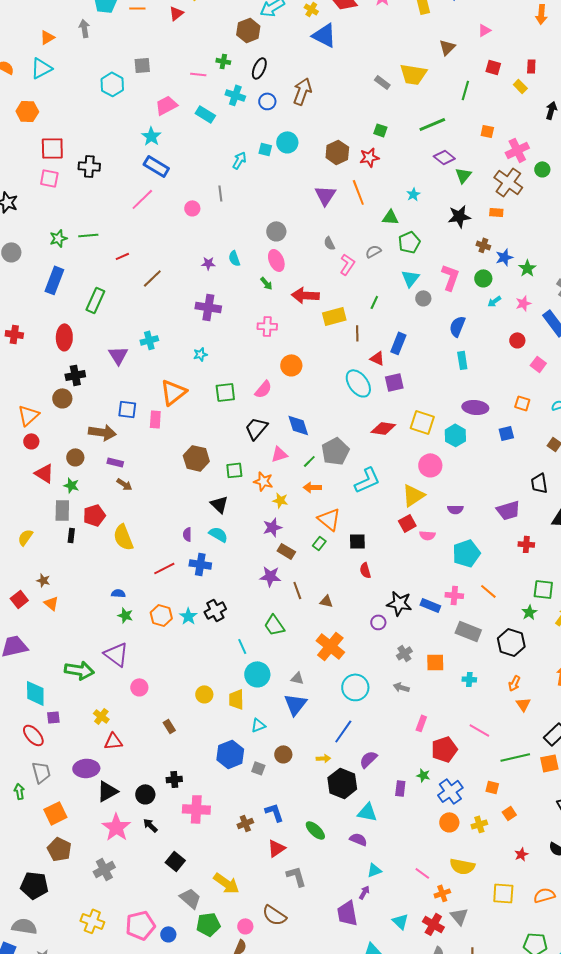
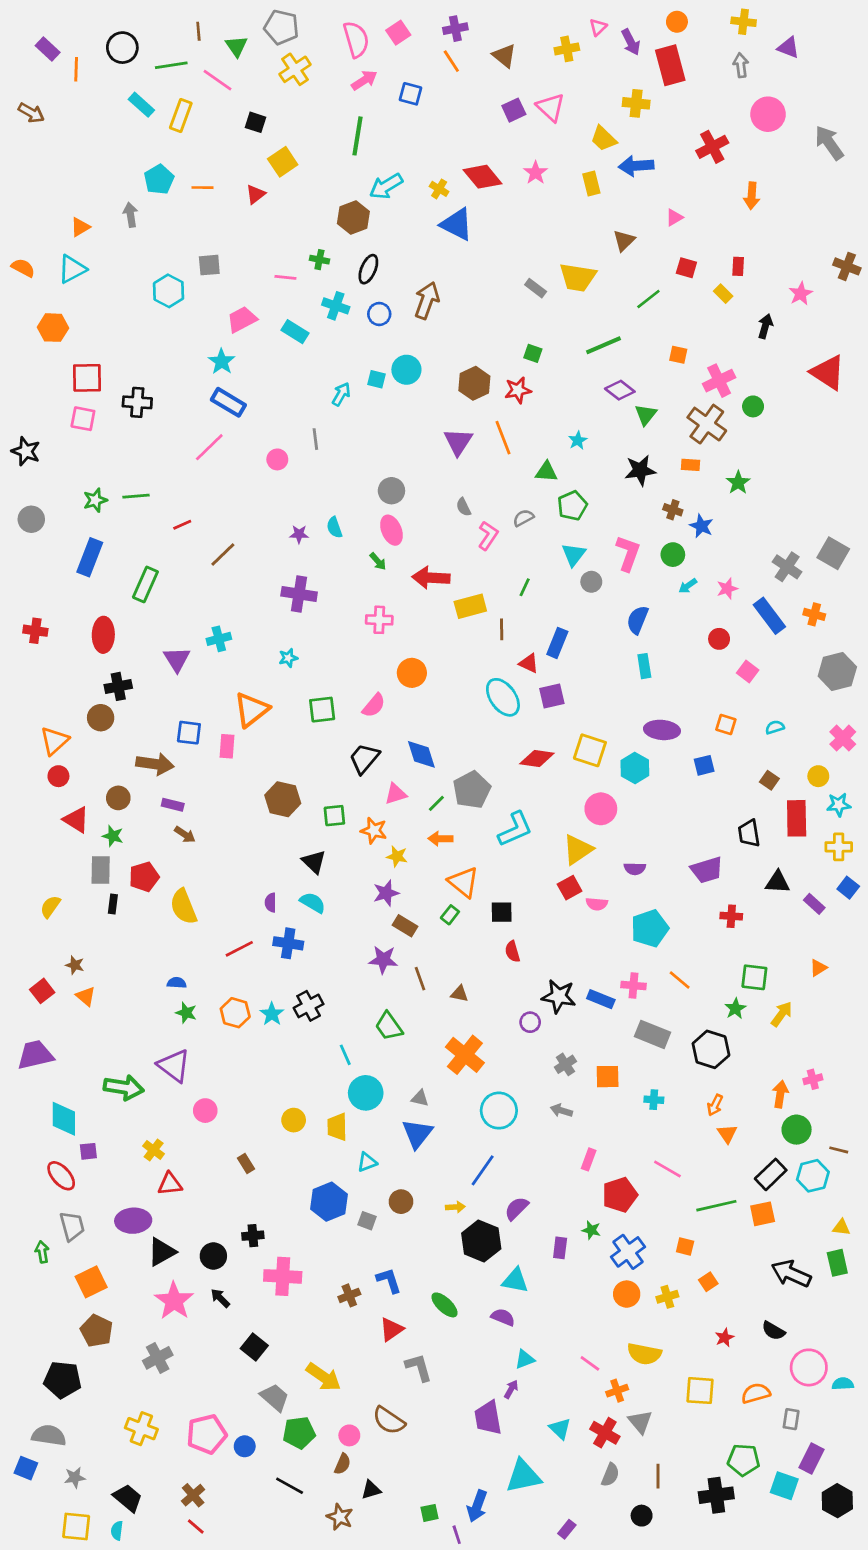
green line: (465, 90) -> (648, 299), turned 36
blue star: (504, 257) -> (701, 526), turned -30
green star: (527, 268) -> (738, 483), moved

